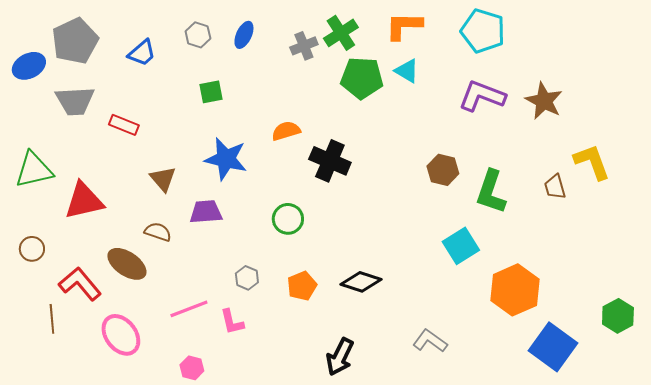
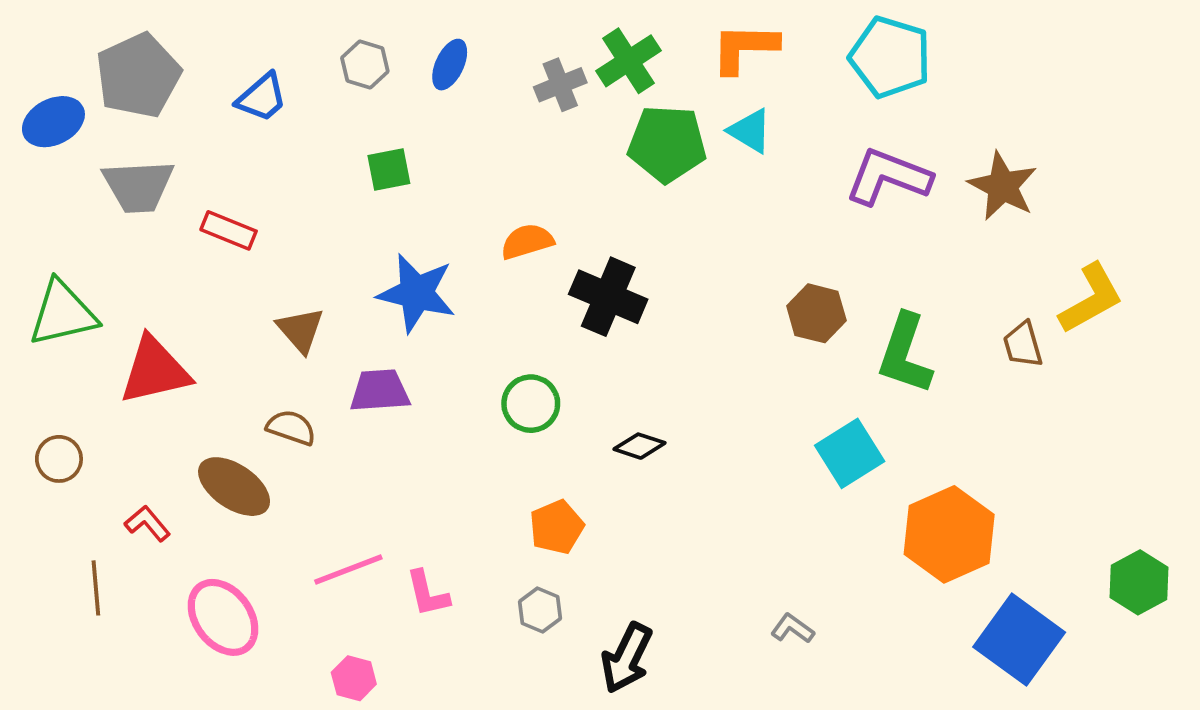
yellow L-shape: (592, 162) -> (1091, 299), turned 81
gray hexagon: (247, 278) -> (540, 610), moved
black diamond: (361, 282) -> (640, 446), moved, size x0.7
red L-shape: (80, 284) -> (147, 523), size x0.6
gray L-shape: (430, 341) -> (792, 628), size x0.7

